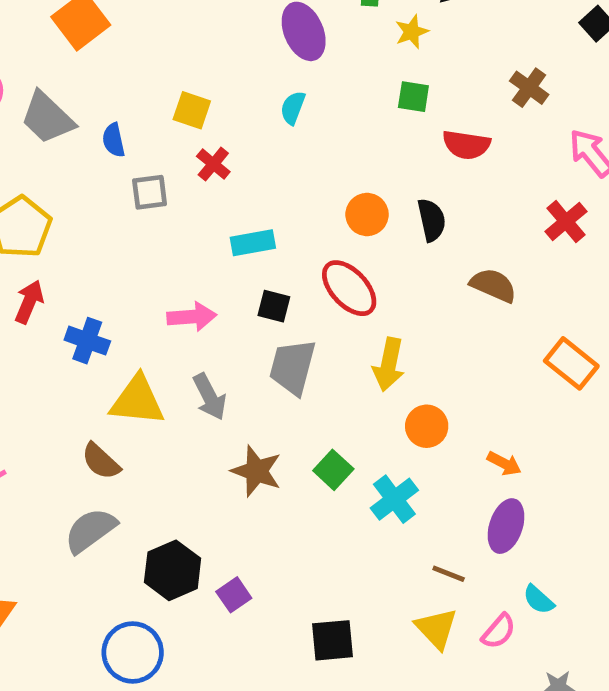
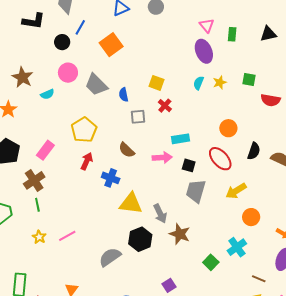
yellow star: (412, 32) -> (220, 82), moved
black semicircle: (432, 220) -> (254, 151), moved, turned 30
pink arrow: (192, 317) -> (162, 158), moved
yellow arrow: (389, 364) -> (236, 191), turned 45
gray arrow: (210, 397) -> (160, 214), moved
brown semicircle: (101, 461) -> (127, 150), moved
green square: (333, 470) -> (211, 262), moved
black hexagon: (173, 570) -> (140, 239), moved

